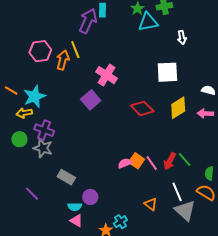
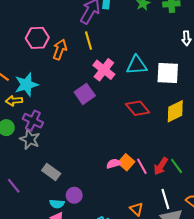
cyan triangle: (148, 22) -> (137, 65), moved
yellow line: (75, 50) -> (89, 41), moved

